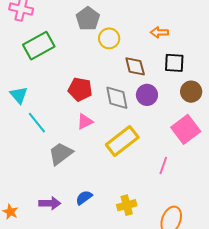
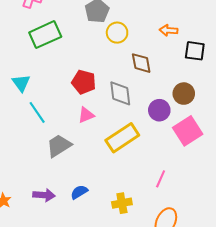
black square: (174, 63) -> (195, 51), moved
brown circle: (191, 92) -> (184, 94), moved
purple circle: (147, 95) -> (159, 110), moved
pink line: (163, 166) -> (161, 179), moved

